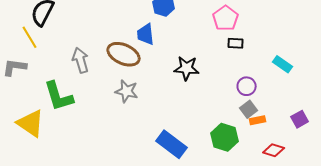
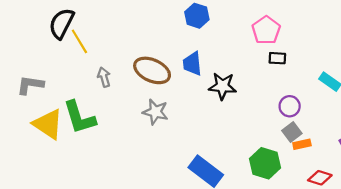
blue trapezoid: (146, 34) -> (192, 64), moved
yellow line: (30, 37) -> (79, 41), moved
gray arrow: (81, 60) -> (104, 77), size x0.7
yellow triangle: (31, 123) -> (48, 124), moved

